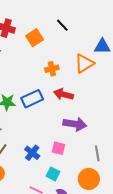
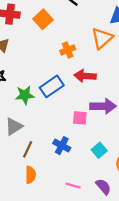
pink square: (58, 148) -> (80, 118), moved
cyan square: (53, 174) -> (99, 150), moved, turned 32

